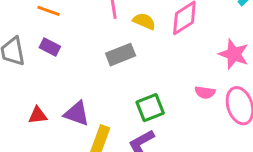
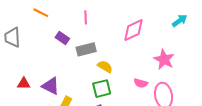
yellow semicircle: (144, 21) -> (105, 67), moved
purple rectangle: (50, 47) -> (62, 38), moved

